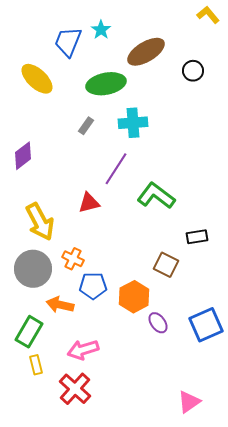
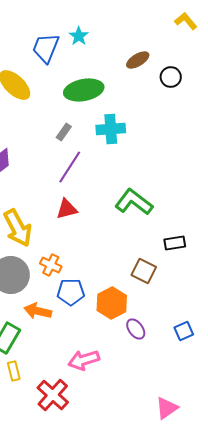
brown ellipse: (146, 52) -> (138, 60), moved, size x0.6
purple line: (116, 169) -> (70, 167), moved
blue square: (206, 325) -> (184, 331), size x0.6
pink arrow: (83, 350) -> (84, 360), moved

